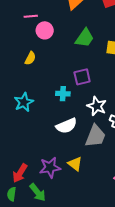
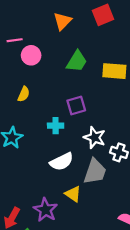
yellow semicircle: (30, 58) -> (24, 94), moved
yellow triangle: (75, 164) -> (73, 194), moved
purple star: (50, 168) -> (45, 210), turned -30

